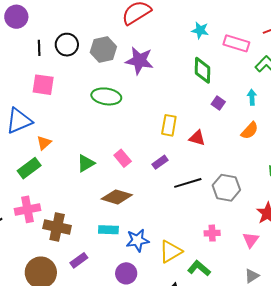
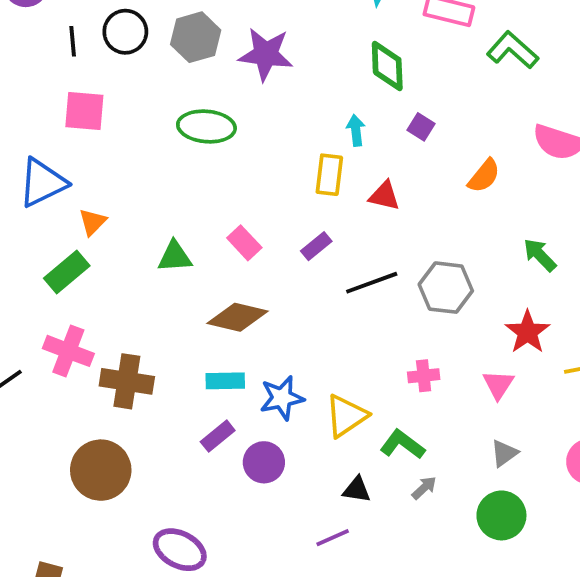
cyan arrow: (252, 97) -> (356, 130), moved
green triangle: (86, 163) -> (175, 257), turned 30
pink cross: (27, 209) -> (68, 351), turned 35
purple rectangle: (79, 260) -> (218, 436), moved

